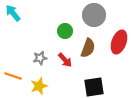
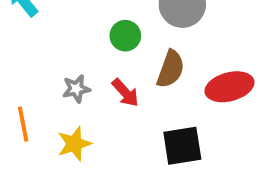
red ellipse: (119, 42) -> (230, 87), moved, turned 55
orange line: (13, 76) -> (23, 124), turned 60

